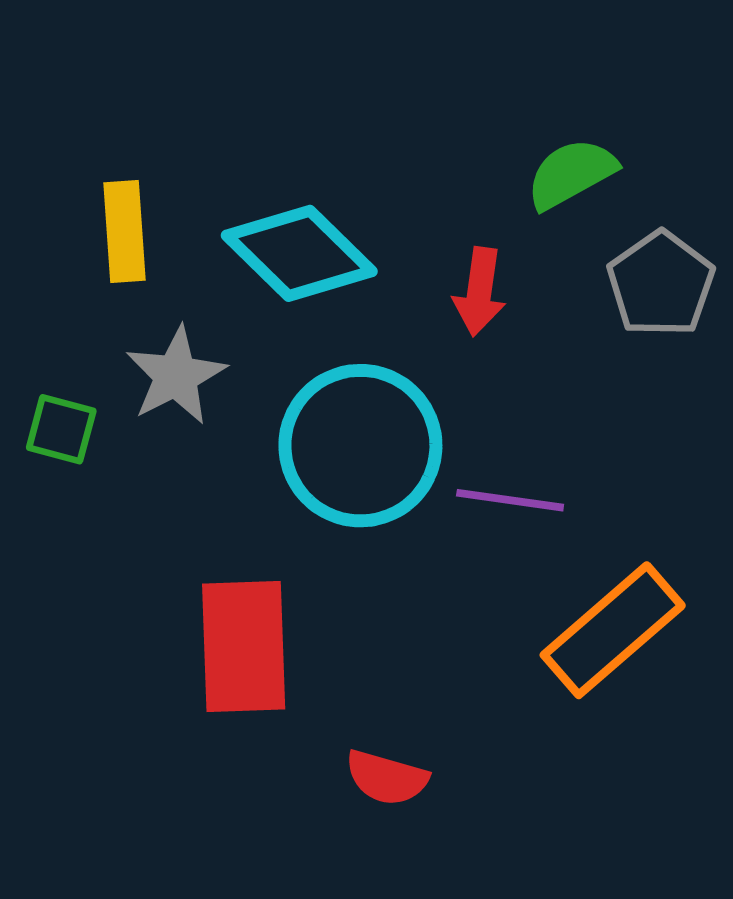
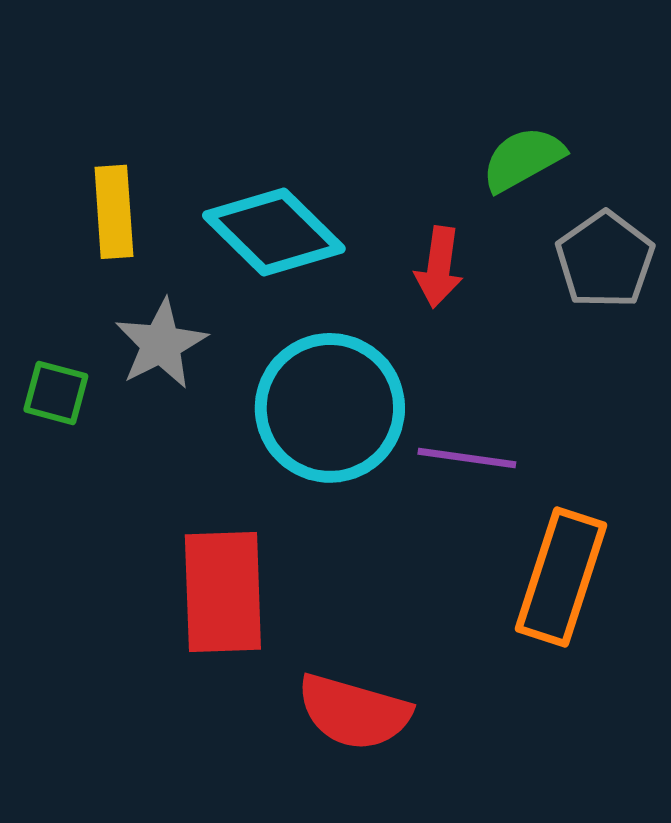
orange rectangle: (613, 630) -> (561, 577), turned -31
red semicircle: (387, 778) -> (354, 712), size x1.5

